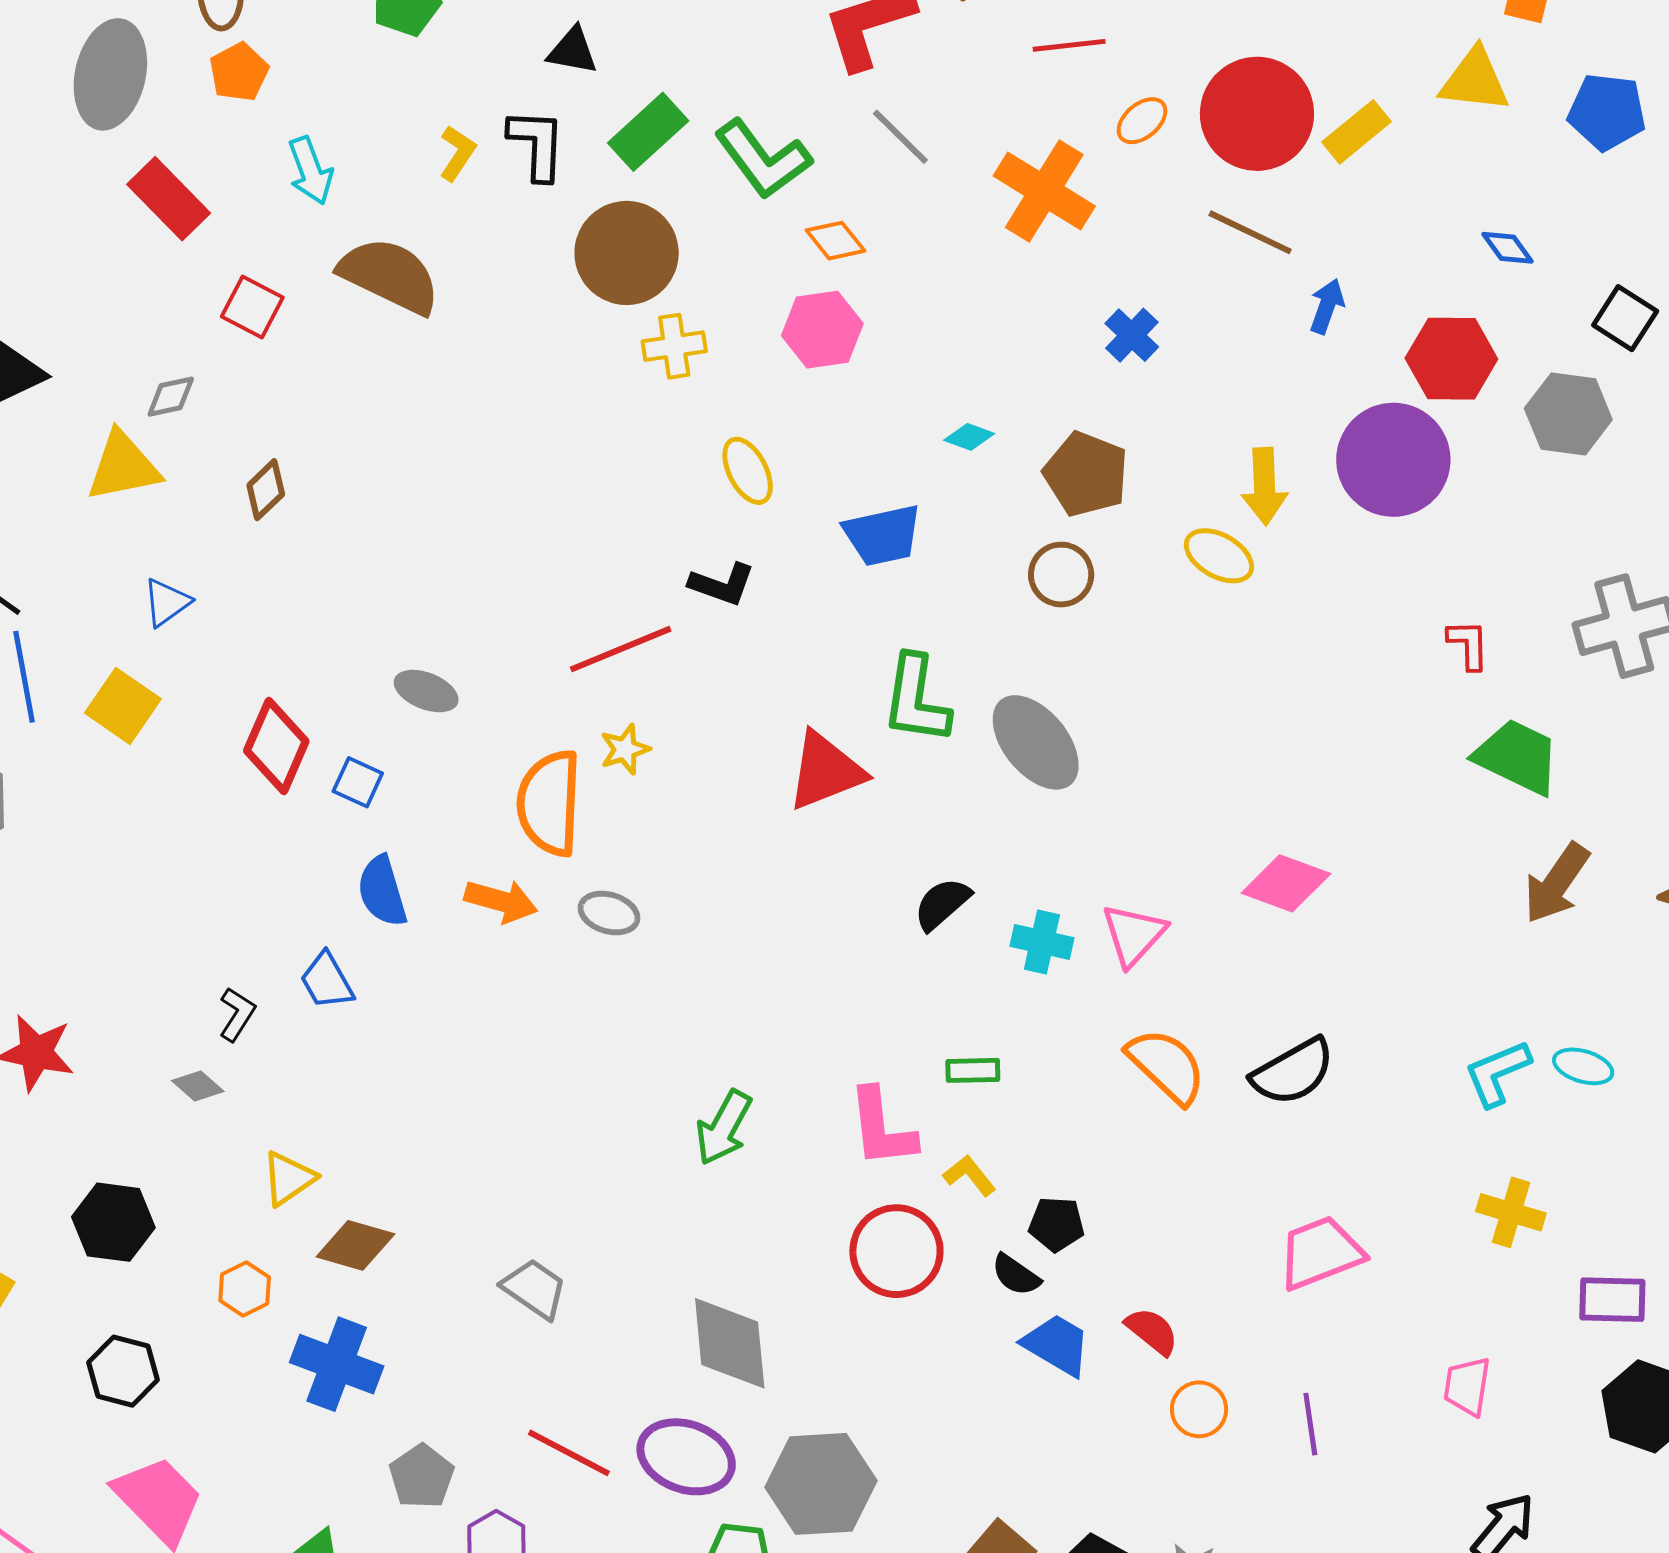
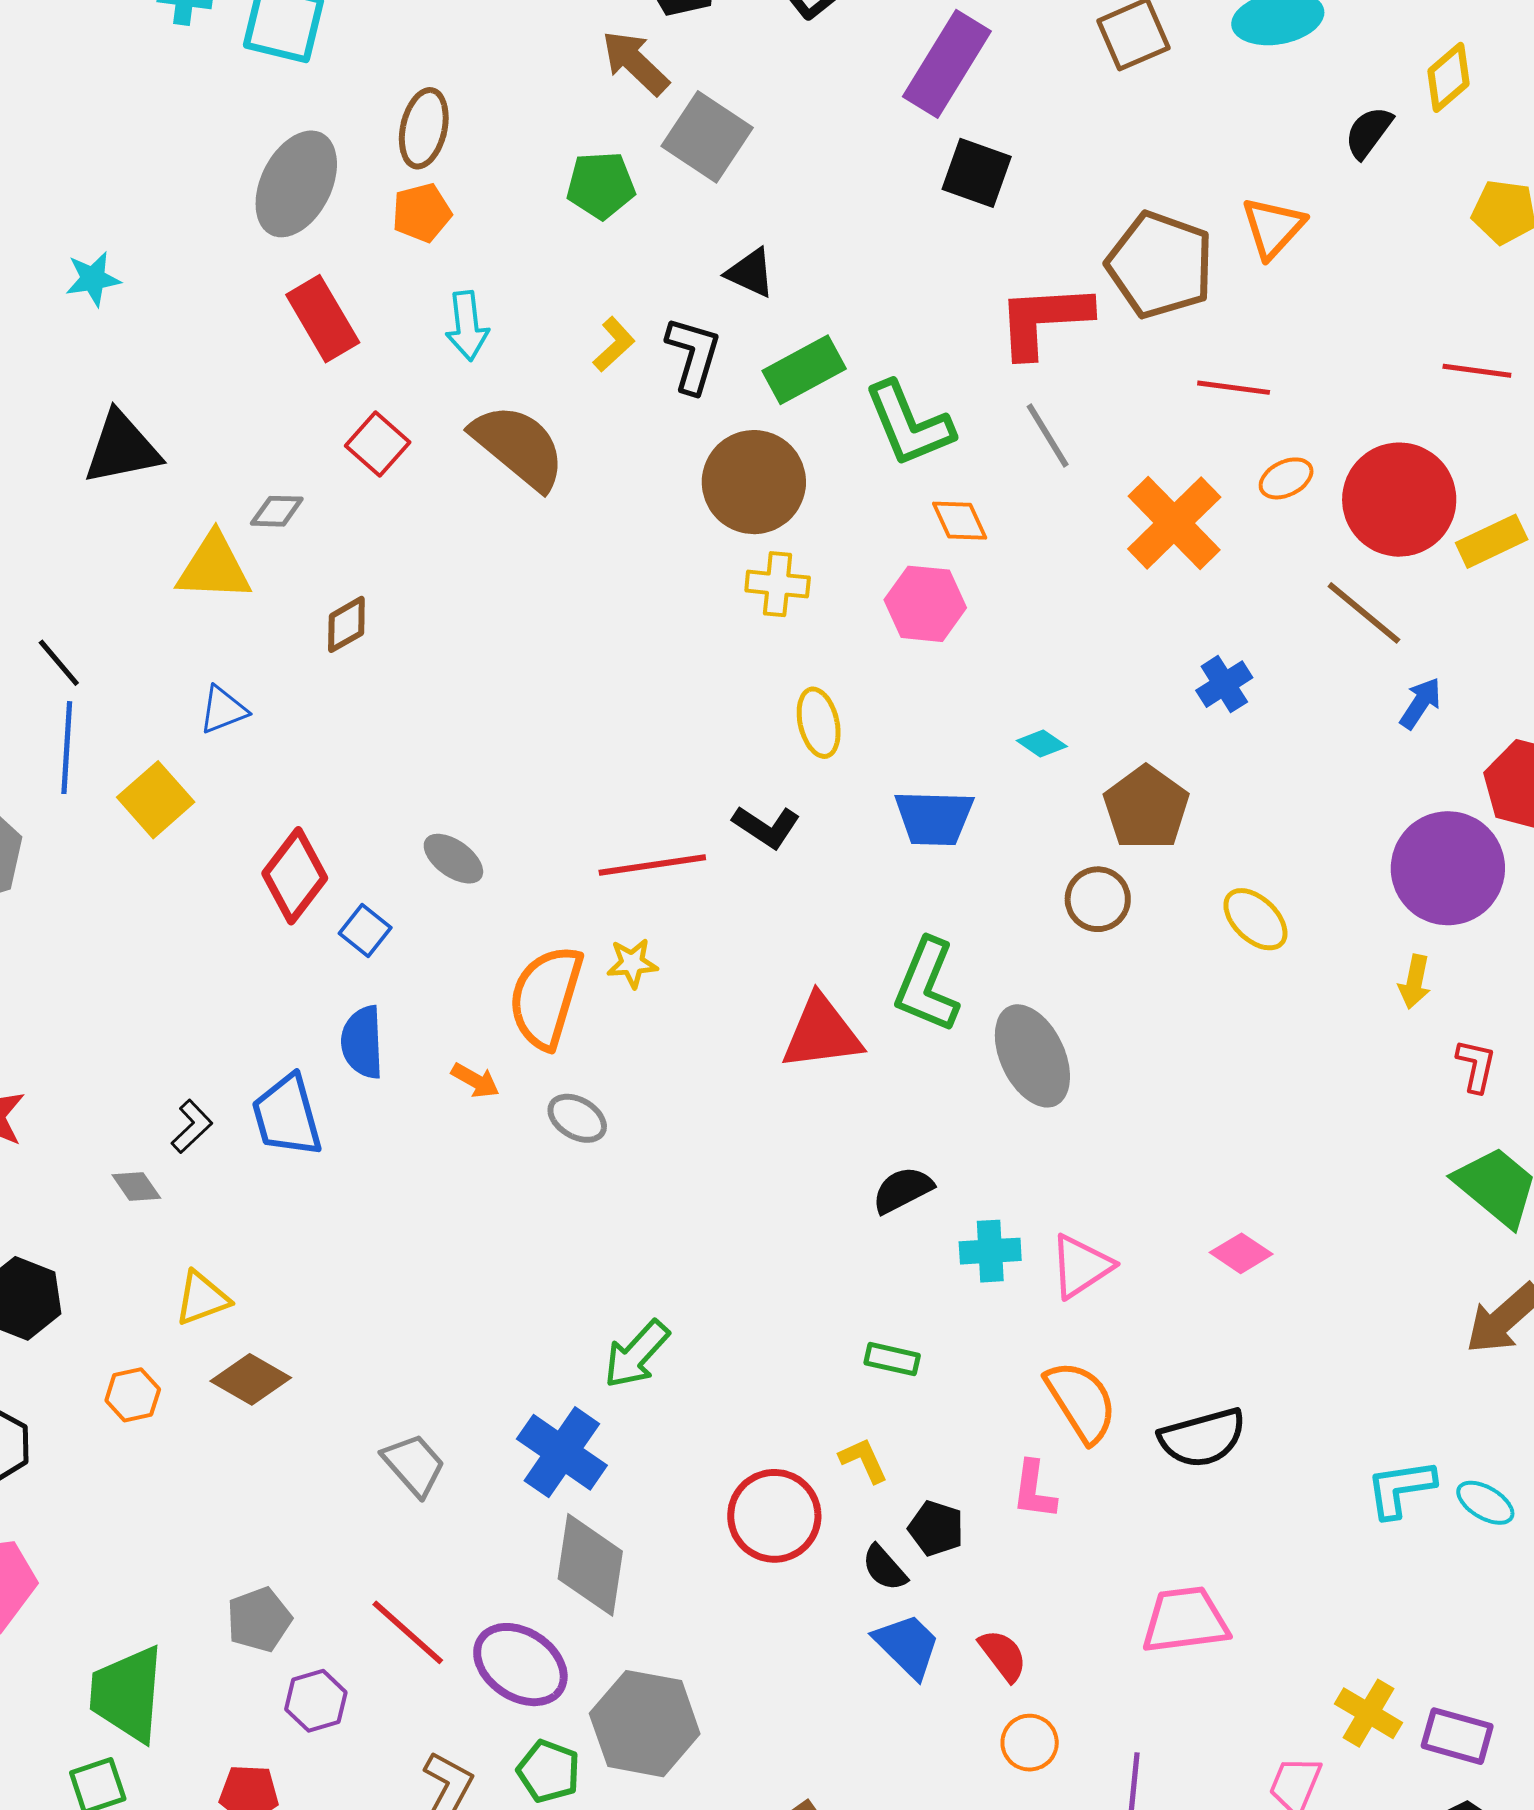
yellow arrow: (1265, 486) -> (1415, 982), moved, size x0.7
pink diamond: (1286, 883) -> (1241, 1253), size x0.7
orange arrow: (501, 901) -> (475, 1080), size x0.7
cyan cross: (1042, 942) -> (990, 1251), turned -30
blue trapezoid: (327, 981) -> (287, 1116), size x1.4
pink L-shape: (882, 1128) -> (1034, 1490), moved, size x0.7
yellow cross: (1511, 1212) -> (1368, 1713), moved
blue cross: (337, 1364) -> (562, 1452), moved

